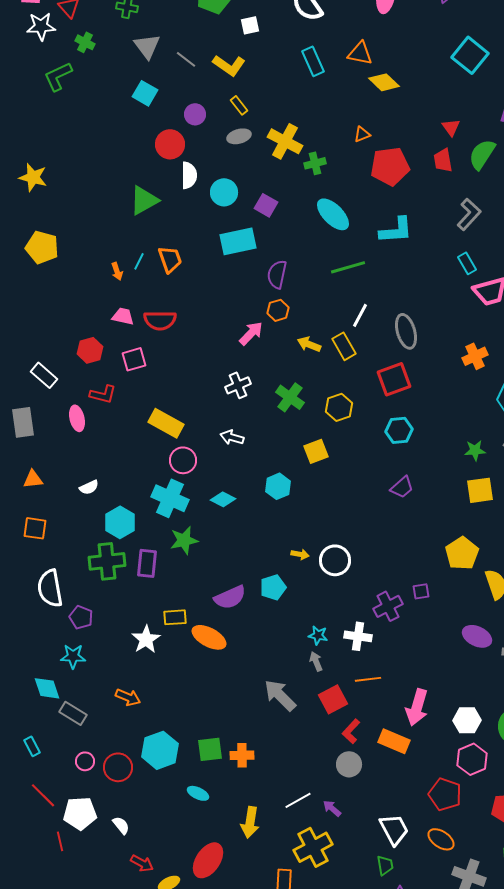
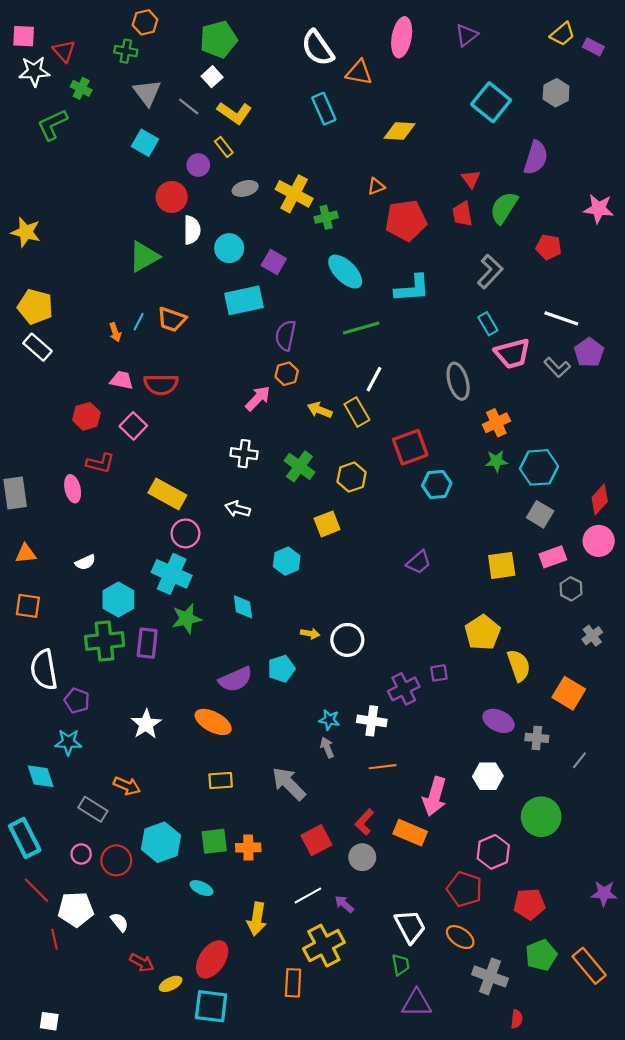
white square: (250, 25) -> (212, 77), moved, turned -30
orange triangle: (360, 53) -> (359, 72), moved
yellow diamond: (384, 82) -> (400, 131), turned -40
yellow rectangle: (239, 105) -> (224, 147), moved
orange trapezoid: (170, 259) -> (172, 319), turned 128
gray ellipse: (406, 331) -> (458, 381), moved
pink square: (134, 359) -> (133, 426), turned -30
white rectangle: (44, 375) -> (37, 347), moved
white cross: (238, 385) -> (244, 454), turned 30
cyan hexagon: (399, 430) -> (437, 484), moved
green star: (475, 450) -> (496, 461), moved
cyan diamond: (223, 499) -> (243, 607), moved, turned 55
yellow rectangle: (175, 617) -> (221, 781), moved
red square: (333, 699) -> (316, 840), moved
gray rectangle: (73, 713) -> (93, 809), moved
white hexagon: (467, 720) -> (488, 776), moved
cyan rectangle: (32, 746) -> (25, 838), size x1.8

